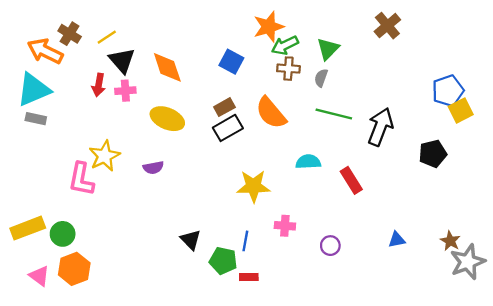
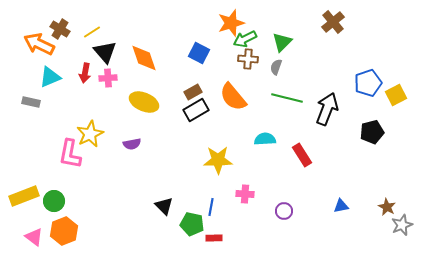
cyan triangle: (33, 90) -> (50, 77), moved, size x0.7
blue pentagon: (448, 91) -> (368, 83), moved
gray star: (468, 262) -> (402, 225), size x0.7

